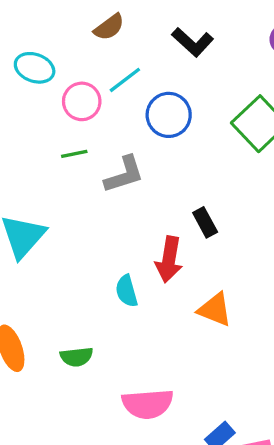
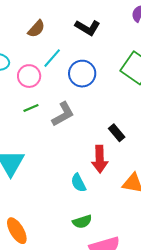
green semicircle: (77, 357) -> (82, 222), moved

